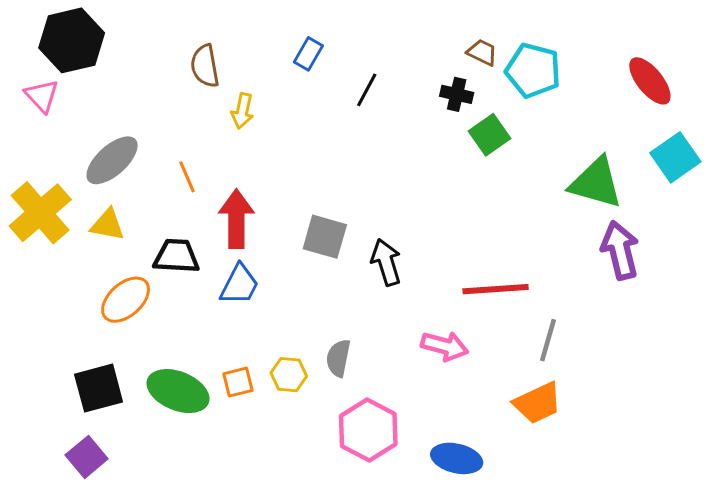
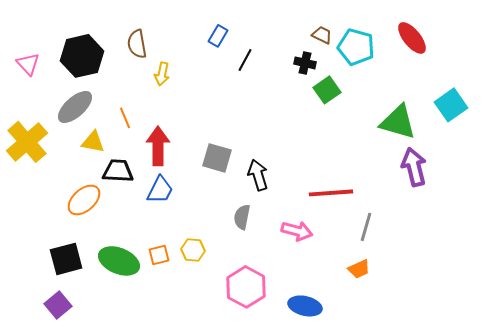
black hexagon: (72, 40) -> (82, 56), moved
blue rectangle: (308, 54) -> (218, 36), moved
red ellipse: (650, 81) -> (412, 38), moved
yellow triangle: (108, 225) -> (93, 142), moved
gray semicircle: (338, 358) -> (242, 217), moved
orange trapezoid: (538, 403) -> (359, 269), size x0.7

